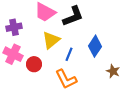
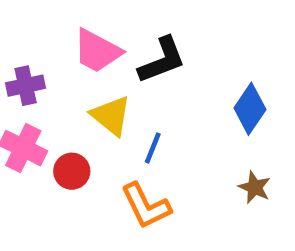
yellow triangle: (51, 40) -> (111, 116), turned -42
blue diamond: (95, 46) -> (250, 109), moved

